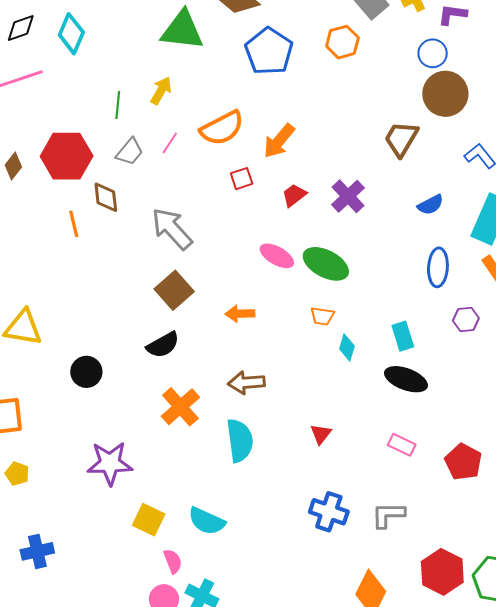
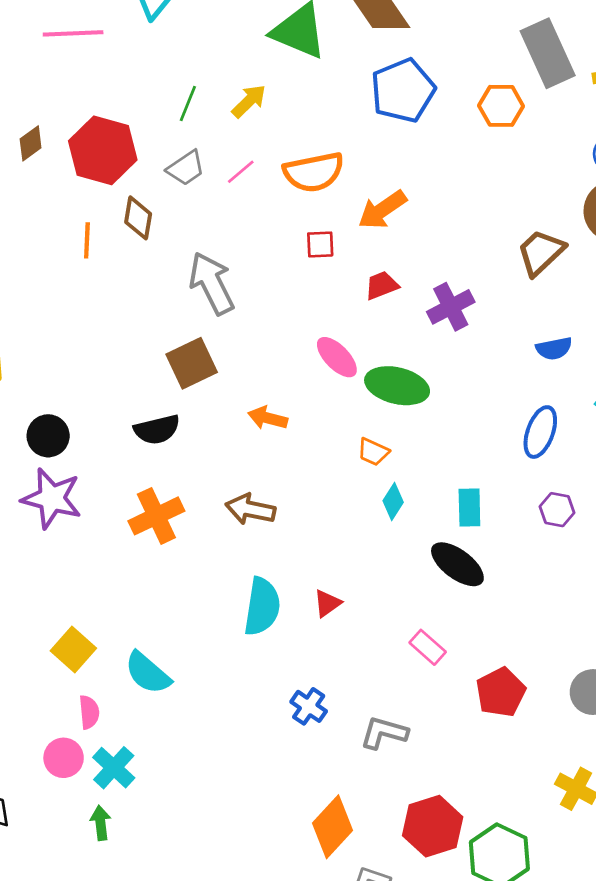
green ellipse: (326, 264) -> (397, 386), turned -30
cyan semicircle: (240, 440) -> (262, 607), moved
purple star: (110, 463) -> (52, 498), moved
blue cross: (329, 512) -> (309, 706), size x0.7

